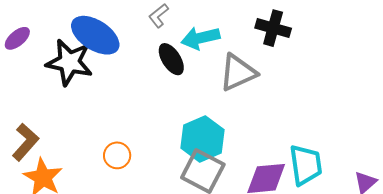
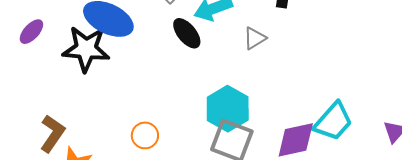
gray triangle: (238, 73) -> (255, 38), size x0.6
cyan trapezoid: (306, 165) -> (333, 122), turned 57

